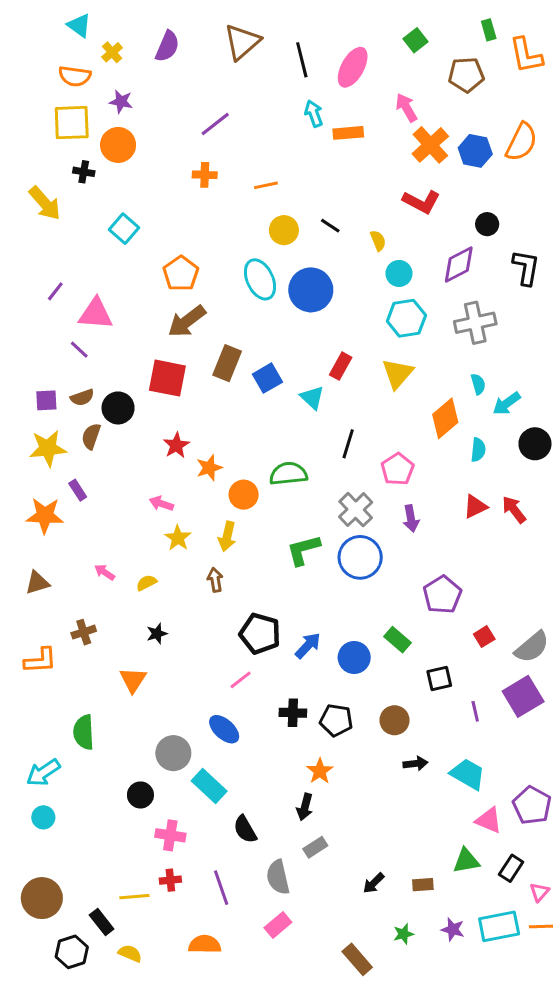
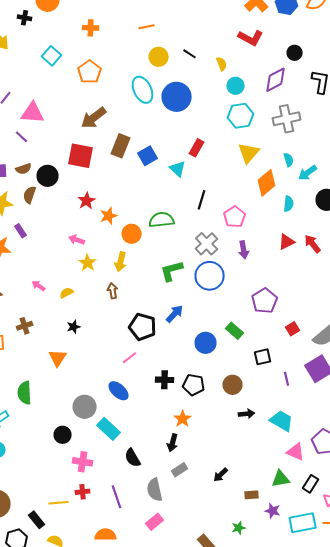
orange cross: (205, 175) -> (91, 28), moved
orange pentagon: (181, 273) -> (90, 72), moved
yellow triangle: (397, 374) -> (249, 153), moved
blue arrow: (308, 646) -> (175, 314), moved
black arrow: (374, 883) -> (221, 475), moved
purple star: (453, 929) -> (273, 511), moved

